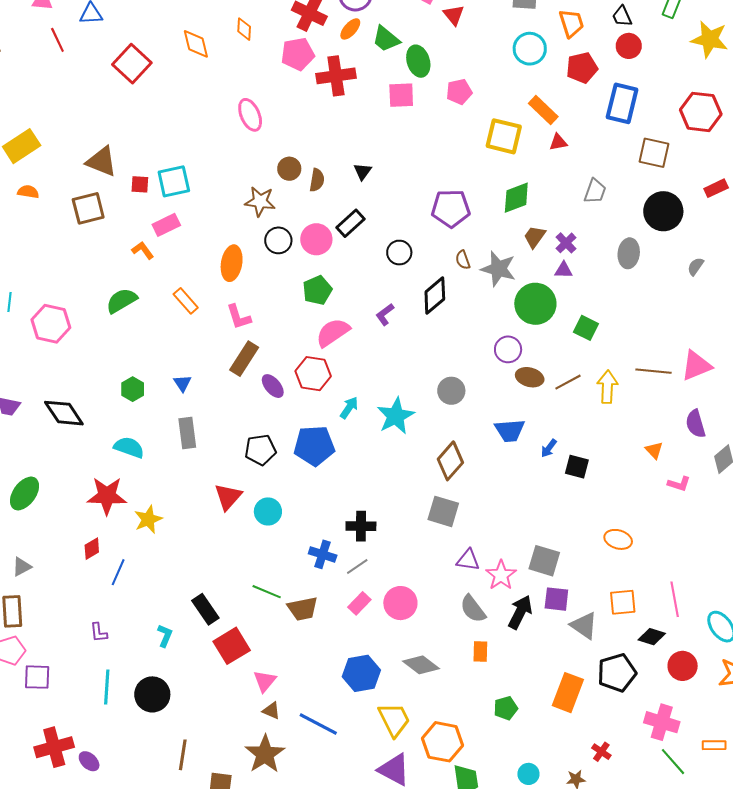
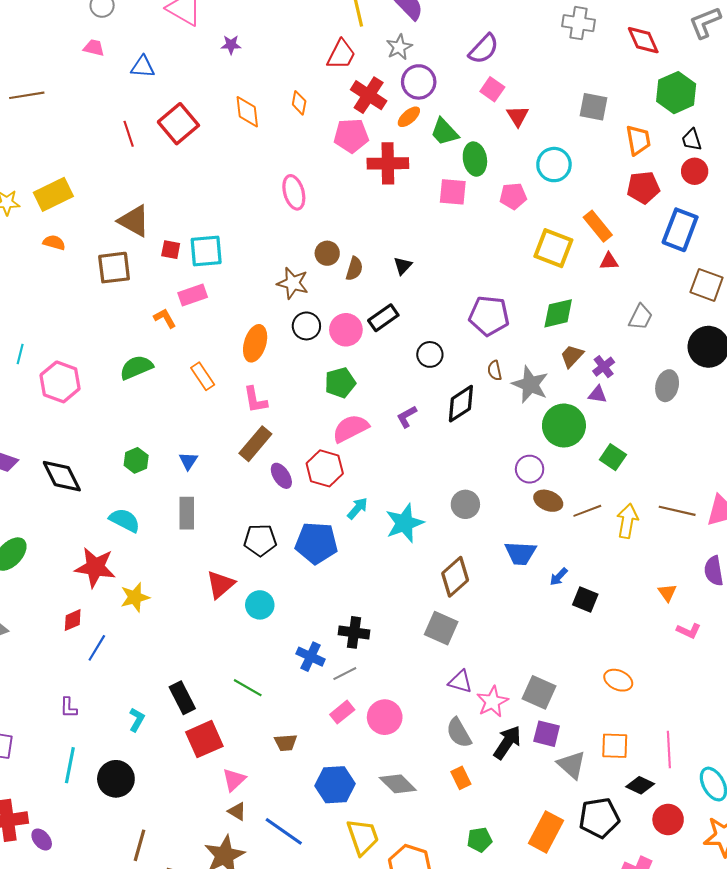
red line: (57, 40) -> (129, 134), moved
cyan circle: (530, 49) -> (554, 165), moved
brown trapezoid: (303, 609) -> (286, 743), moved, size x0.7
orange rectangle: (480, 652) -> (461, 778), turned -35

